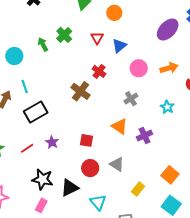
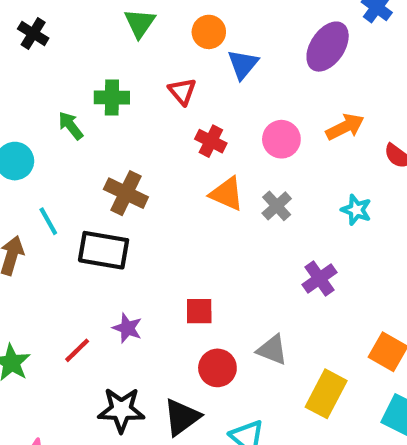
green cross: (64, 35) -> (112, 98), turned -35
blue triangle: (119, 46) -> (243, 64), moved
red cross: (99, 71) -> (211, 141), moved
brown cross: (80, 91) -> (126, 193), moved
black rectangle: (36, 112) -> (104, 250), moved, turned 50
orange triangle: (119, 126) -> (227, 194), moved
yellow rectangle: (138, 189) -> (326, 394), size x1.5

